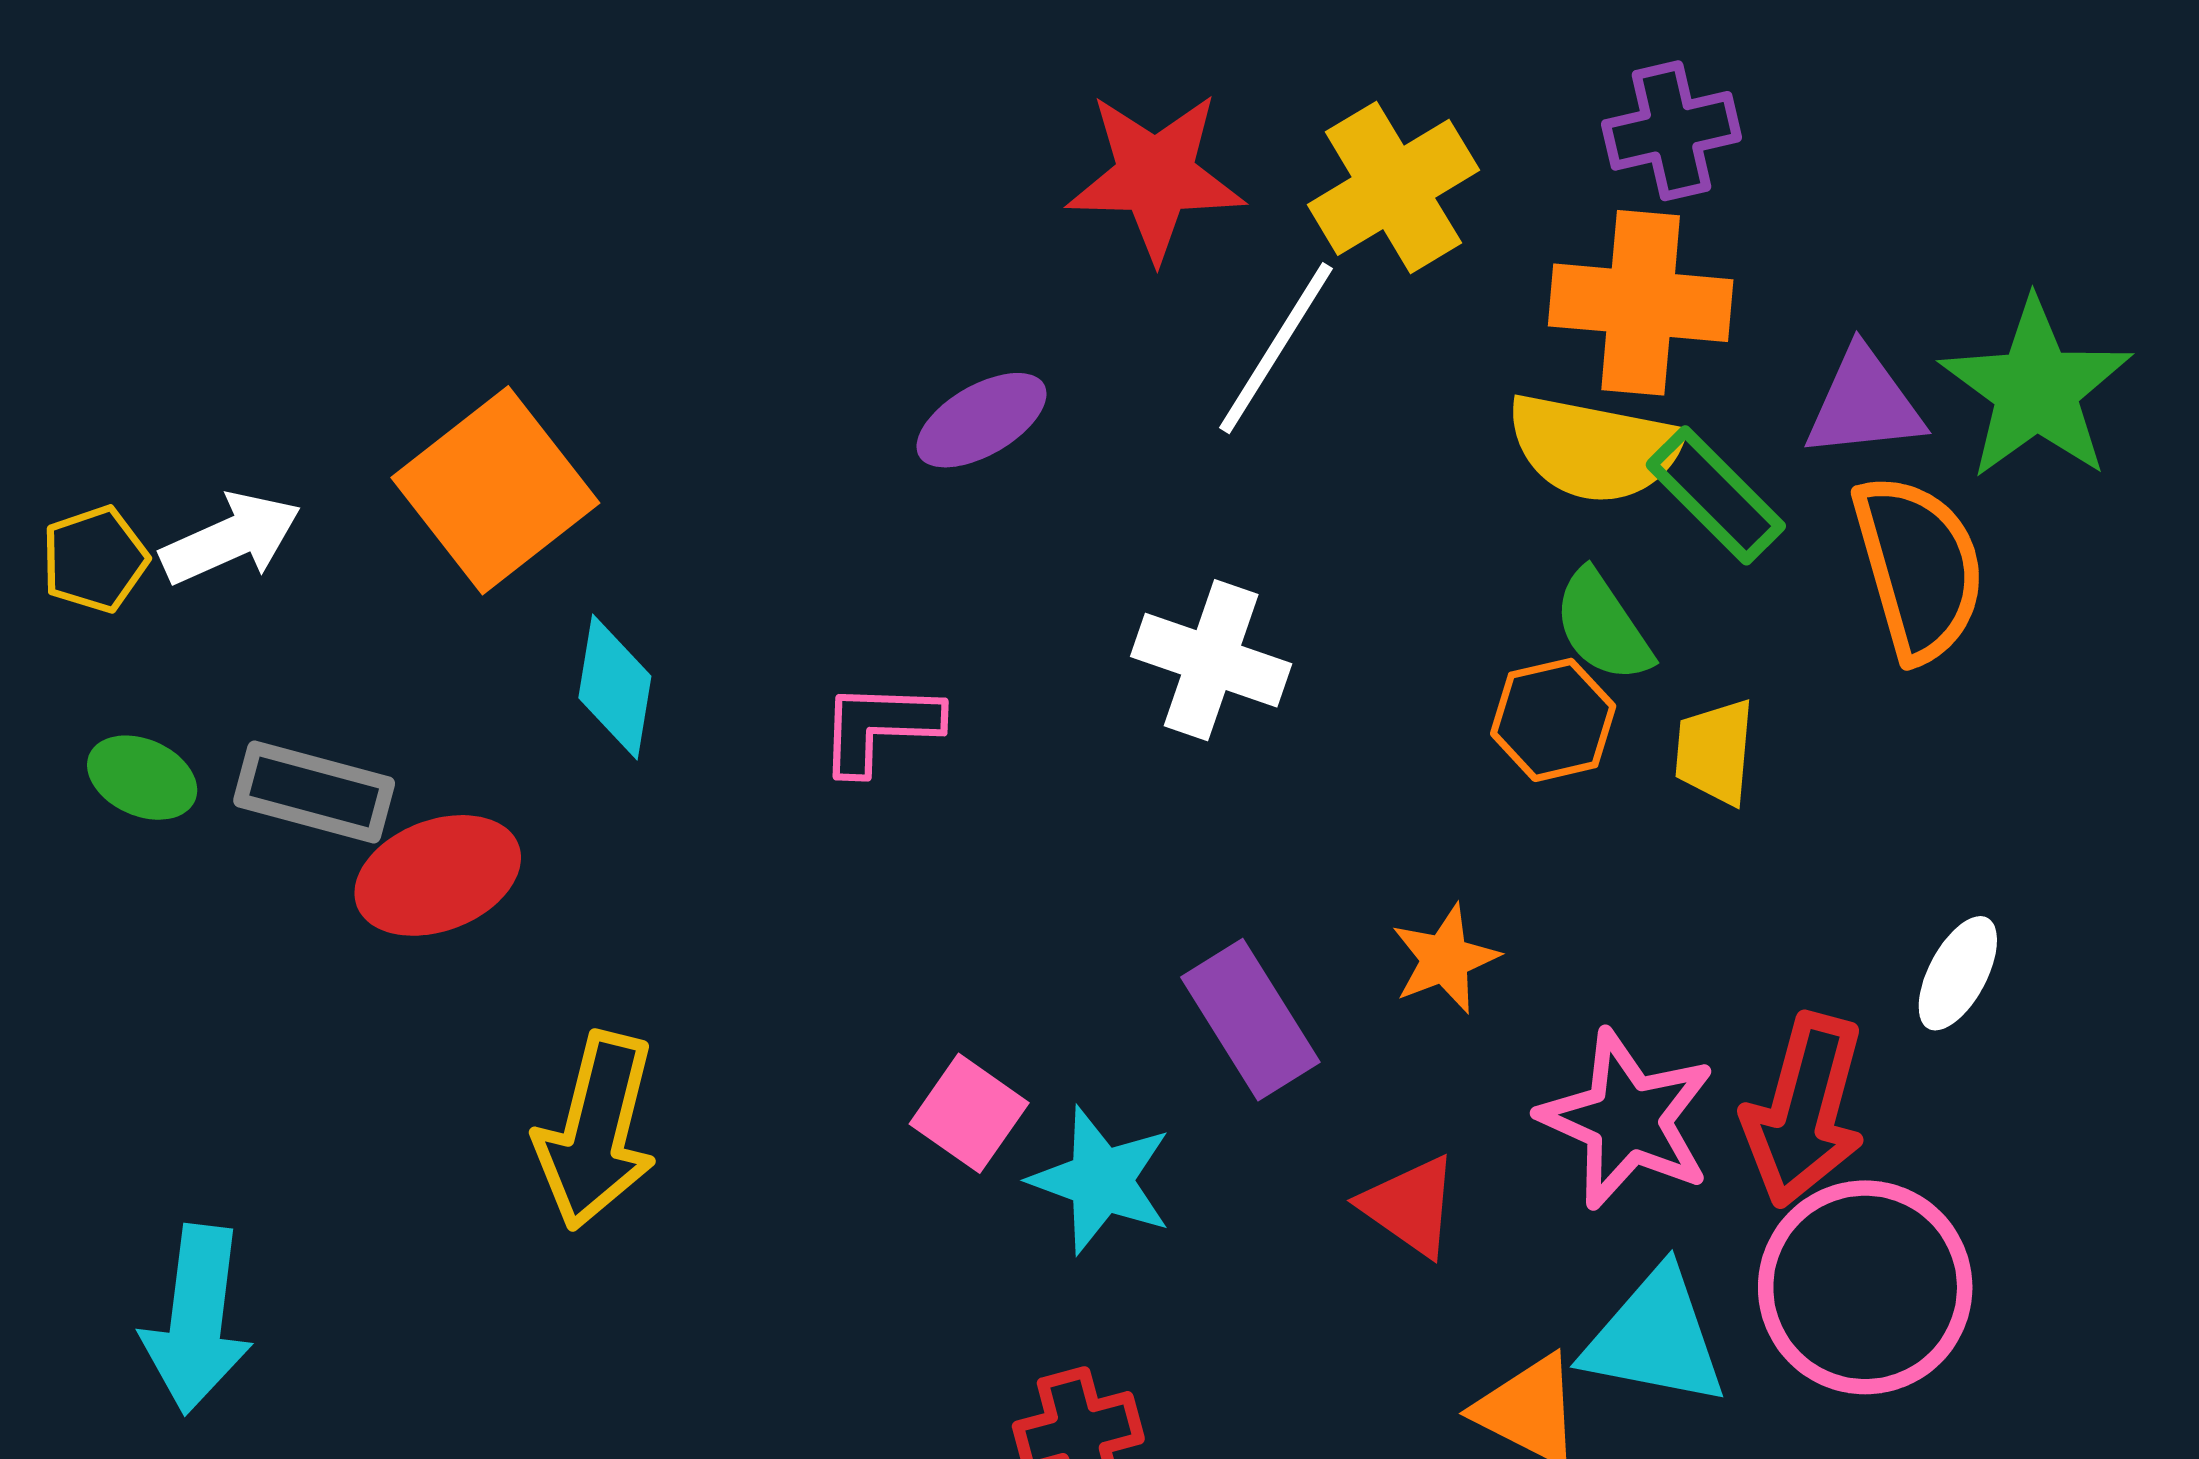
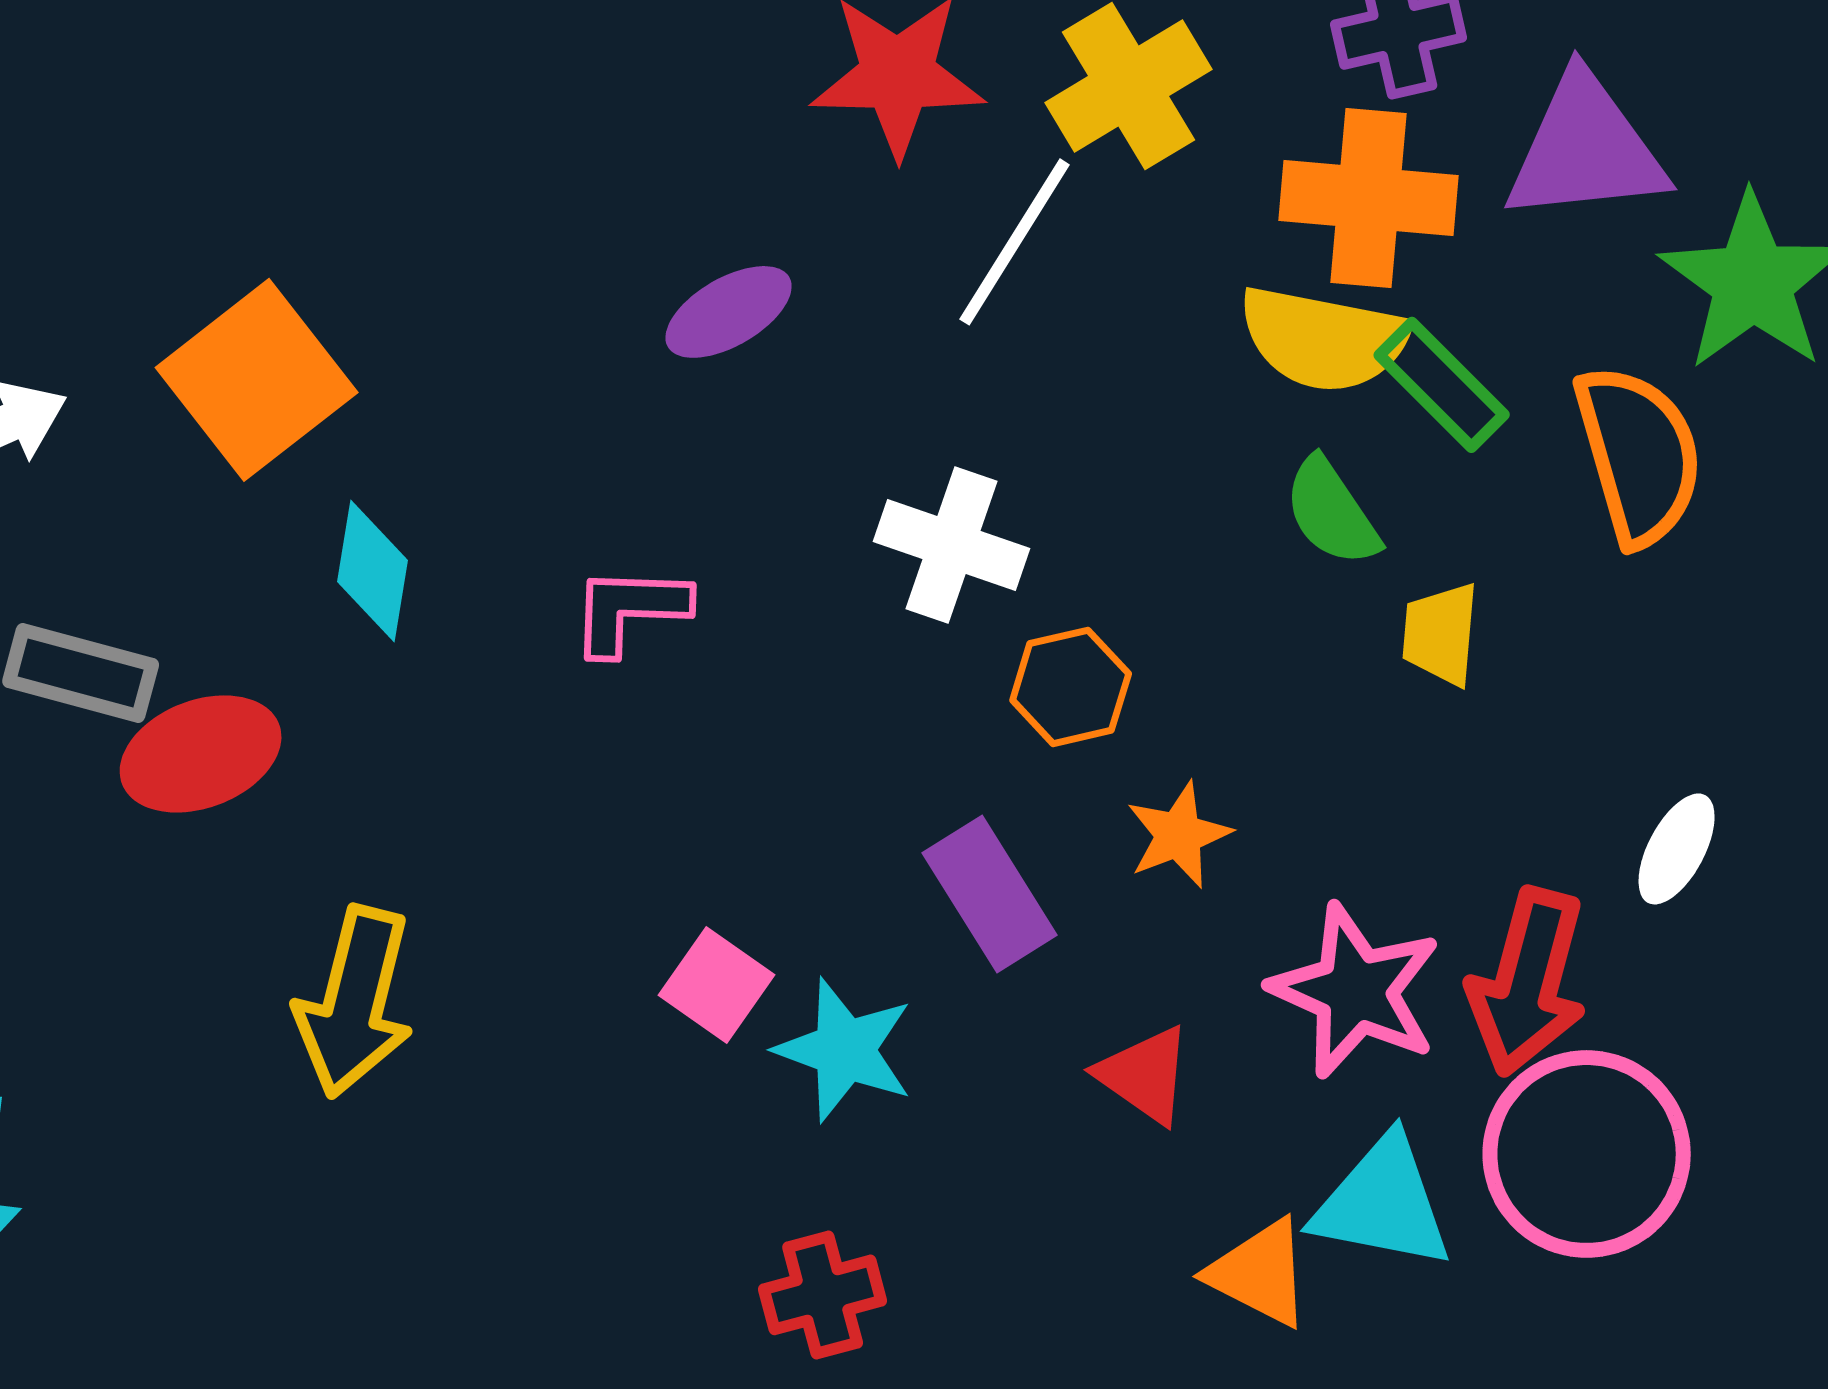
purple triangle: (1864, 404) -> (1586, 149), moved, size x1.4
orange hexagon: (1553, 720) -> (1071, 687), moved

